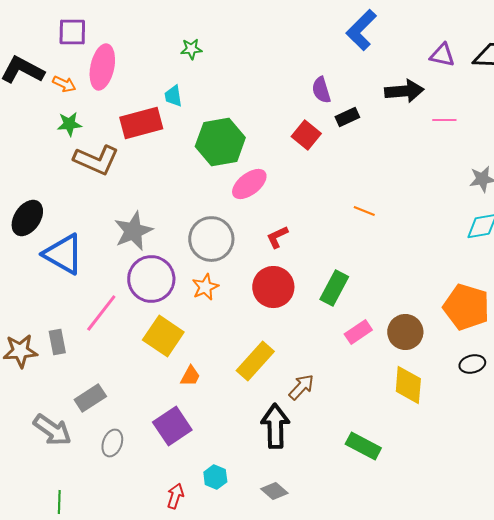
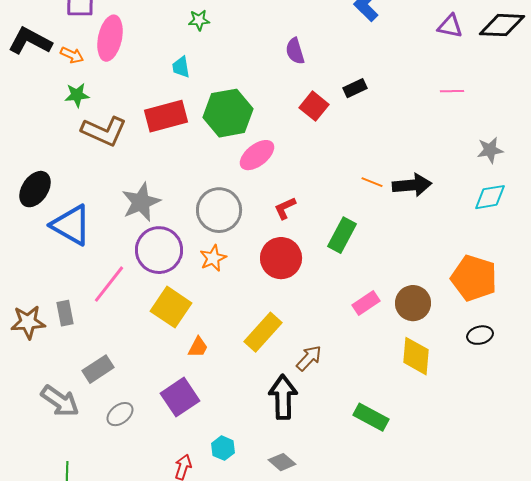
purple semicircle: (321, 90) -> (295, 51), moved
black arrow: (404, 91) -> (412, 185), moved
red rectangle: (141, 123) -> (166, 116), moved
green rectangle: (334, 288) -> (342, 235), moved
gray ellipse: (112, 443) -> (120, 414), turned 32

